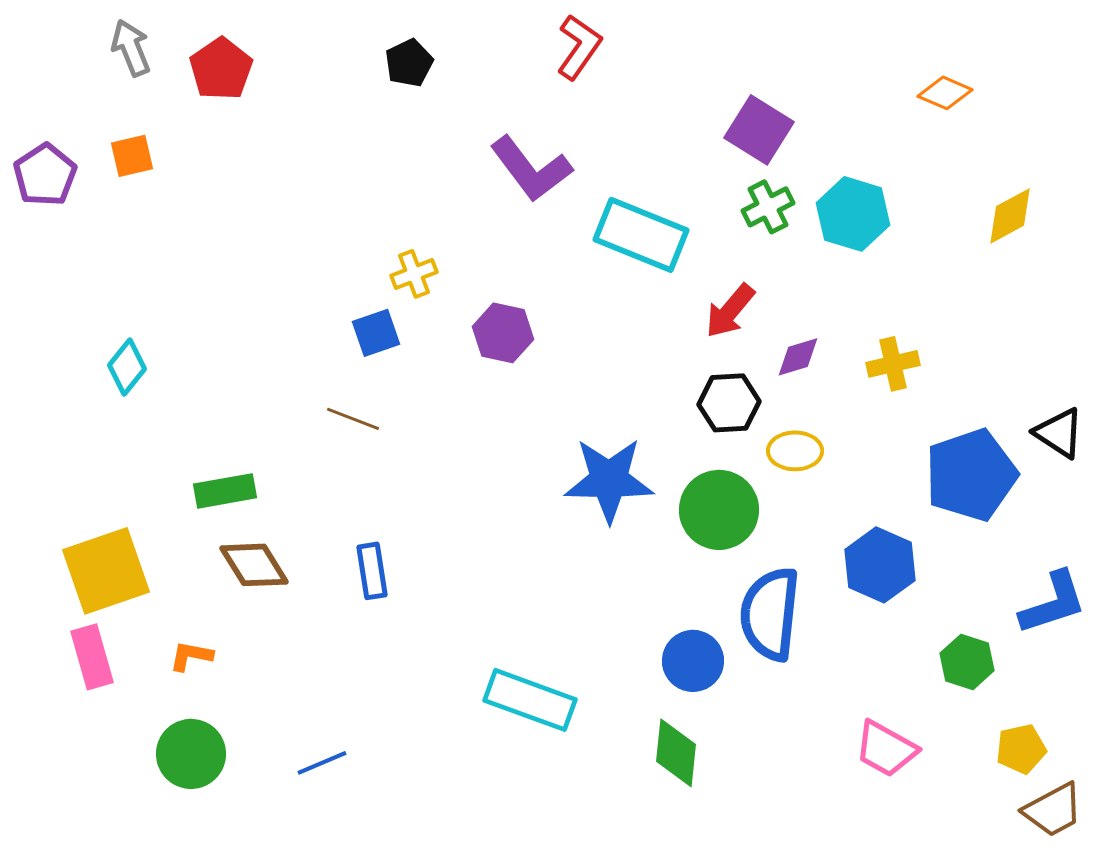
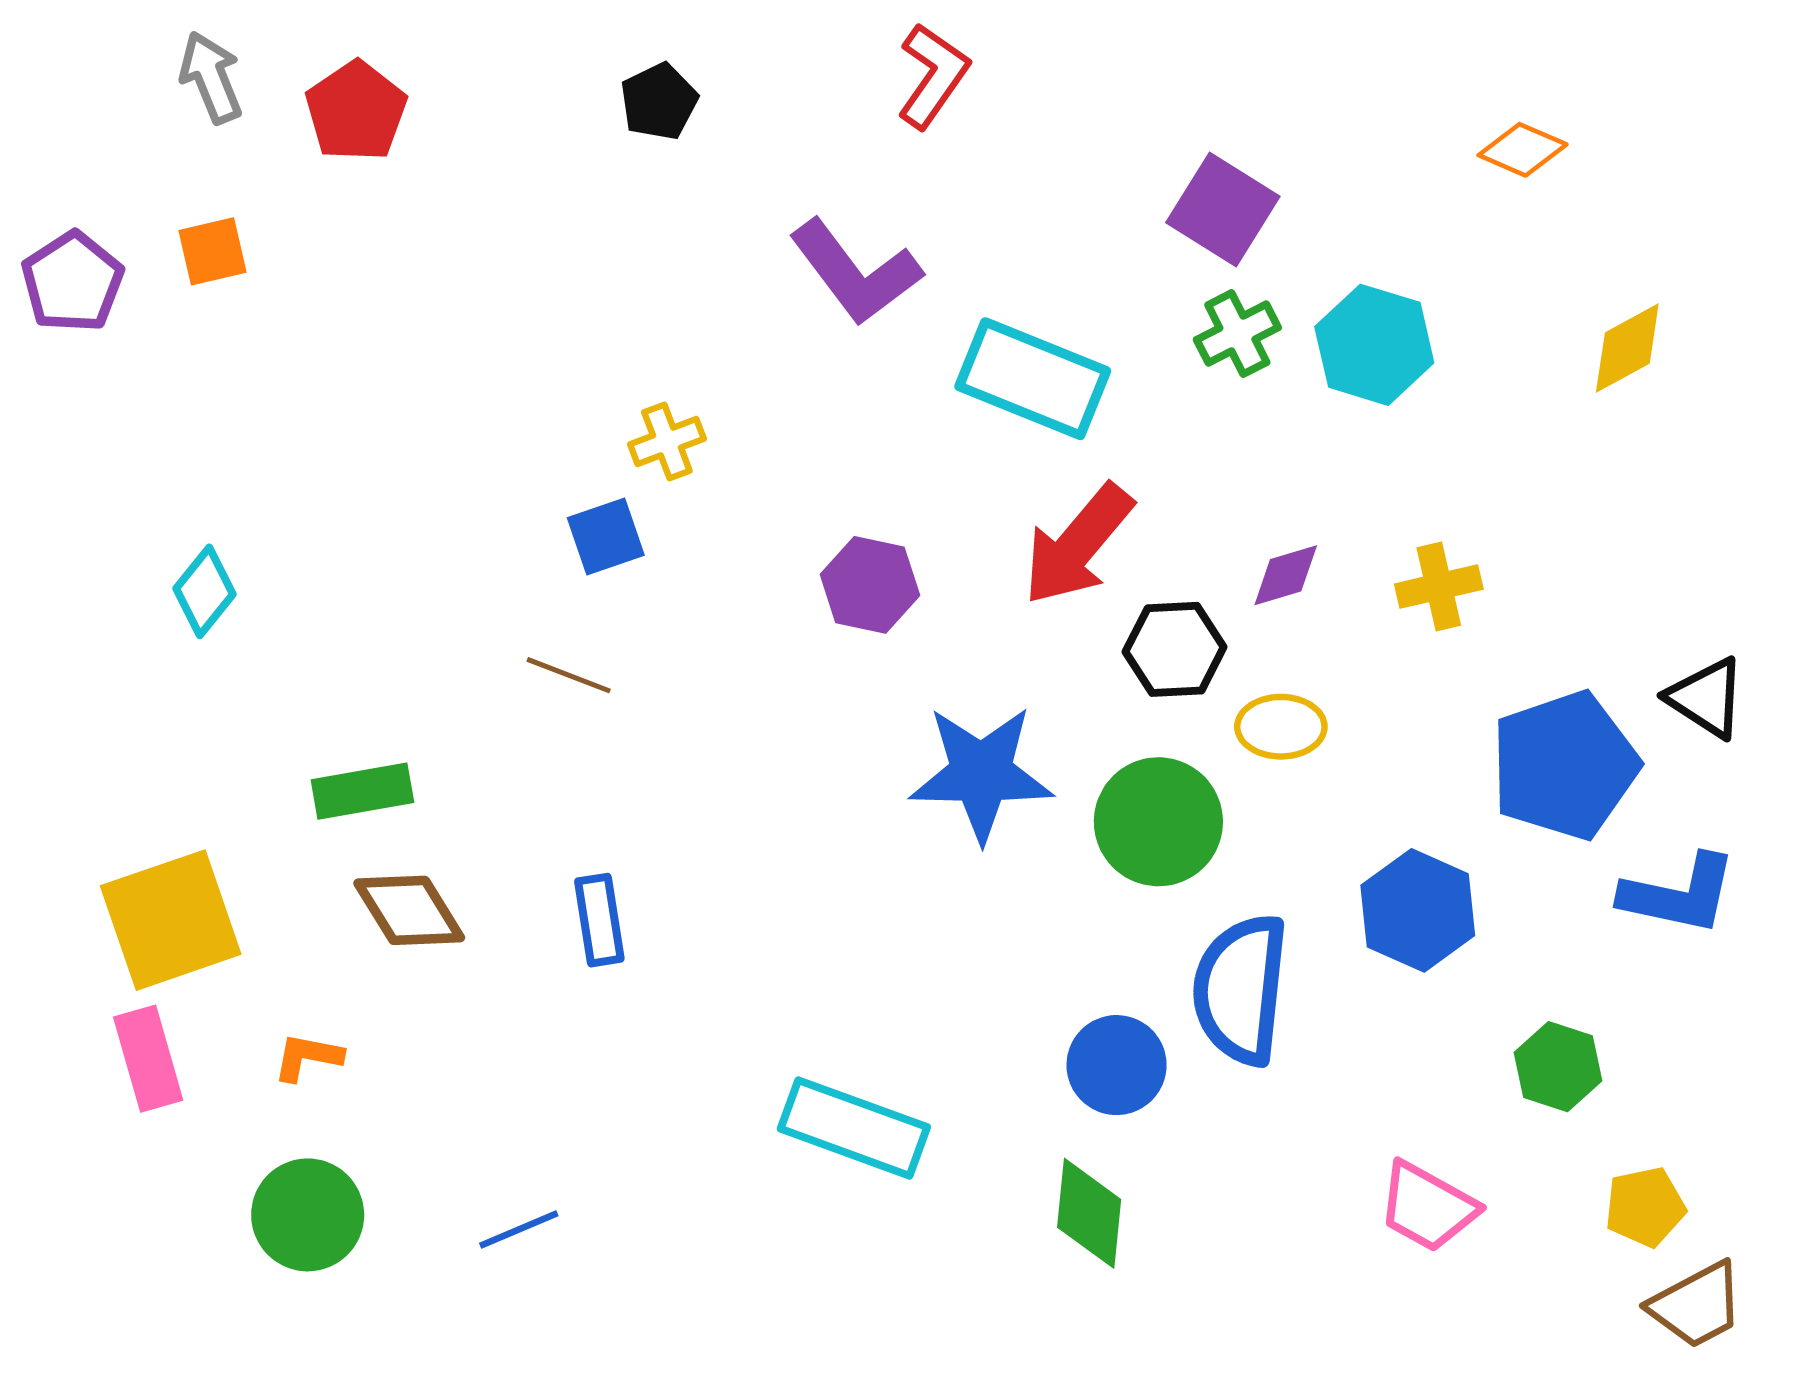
red arrow: (730, 311) -> (1078, 545), moved, size x1.4
purple hexagon: (503, 333) -> (870, 585), moved
blue L-shape: (1053, 603) -> (1679, 894), moved, turned 30

